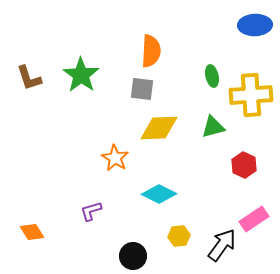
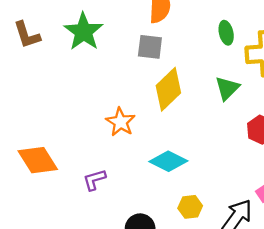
green triangle: (213, 127) -> (227, 88), turned -30
yellow diamond: (159, 128) -> (168, 89), turned -42
orange diamond: (32, 232) -> (38, 160), moved, size x1.5

